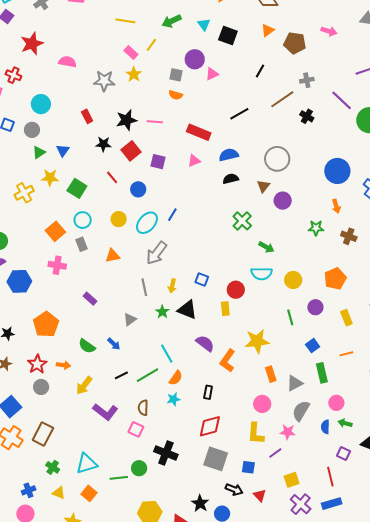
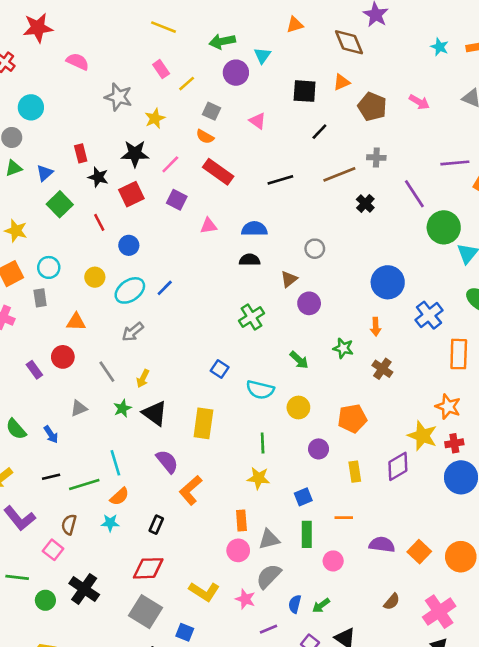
black square: (228, 35) -> (305, 91), moved, turned -30
yellow line: (151, 45) -> (187, 84), moved
purple circle: (195, 59) -> (236, 73), moved
yellow star: (134, 74) -> (155, 118), moved
pink triangle: (212, 74) -> (258, 121), turned 48
red rectangle: (87, 116) -> (81, 153), moved
pink line: (155, 122) -> (170, 164), turned -63
red rectangle: (199, 132) -> (218, 172), moved
gray circle: (277, 159) -> (315, 249), size x0.6
purple square: (158, 162) -> (177, 200), moved
yellow star: (50, 178) -> (16, 231), moved
green square: (77, 188) -> (60, 204), moved
green arrow: (266, 247) -> (299, 360), moved
gray arrow: (156, 253) -> (133, 332), size x0.7
blue square: (202, 279) -> (220, 369), moved
gray line: (144, 287) -> (107, 372), turned -36
red circle: (236, 290) -> (63, 357), moved
yellow rectangle: (225, 309) -> (203, 423), size x1.6
green line: (290, 317) -> (263, 443), moved
yellow star: (257, 341) -> (259, 478), moved, size x0.7
pink circle: (336, 403) -> (333, 561), moved
pink circle: (262, 404) -> (238, 550), moved
green arrow: (345, 423) -> (321, 605), turned -64
yellow L-shape: (256, 434) -> (204, 591), turned -75
purple line: (275, 453) -> (268, 629), moved
green line: (119, 478) -> (17, 577), moved

